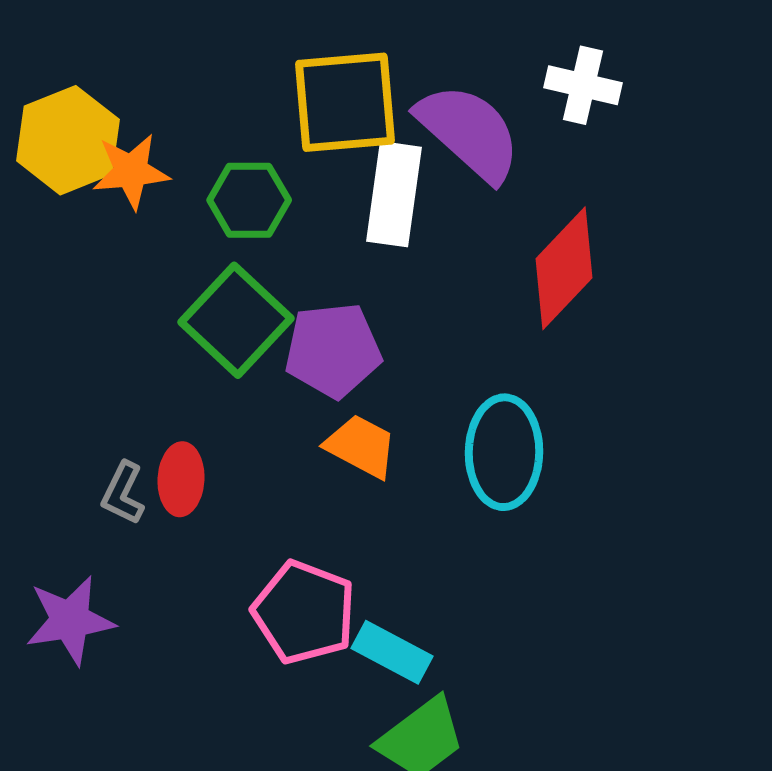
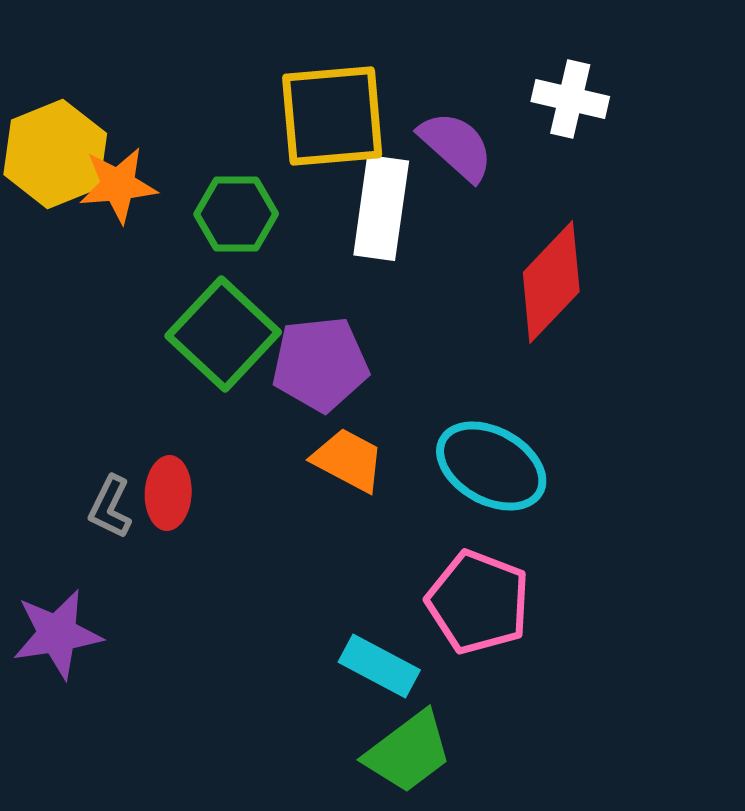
purple semicircle: (469, 132) -> (456, 146), size x0.7
cyan ellipse: (504, 452) -> (491, 466), turned -62
pink pentagon: (304, 612) -> (478, 602), moved

